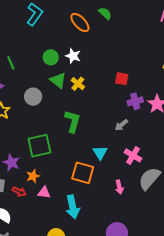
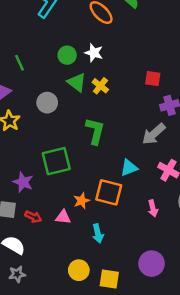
gray arrow: (121, 125) -> (154, 134), size x1.5
cyan triangle: (100, 153) -> (129, 168), turned 42
orange star: (33, 176) -> (82, 201), moved
cyan arrow: (73, 207) -> (98, 233), size x0.7

